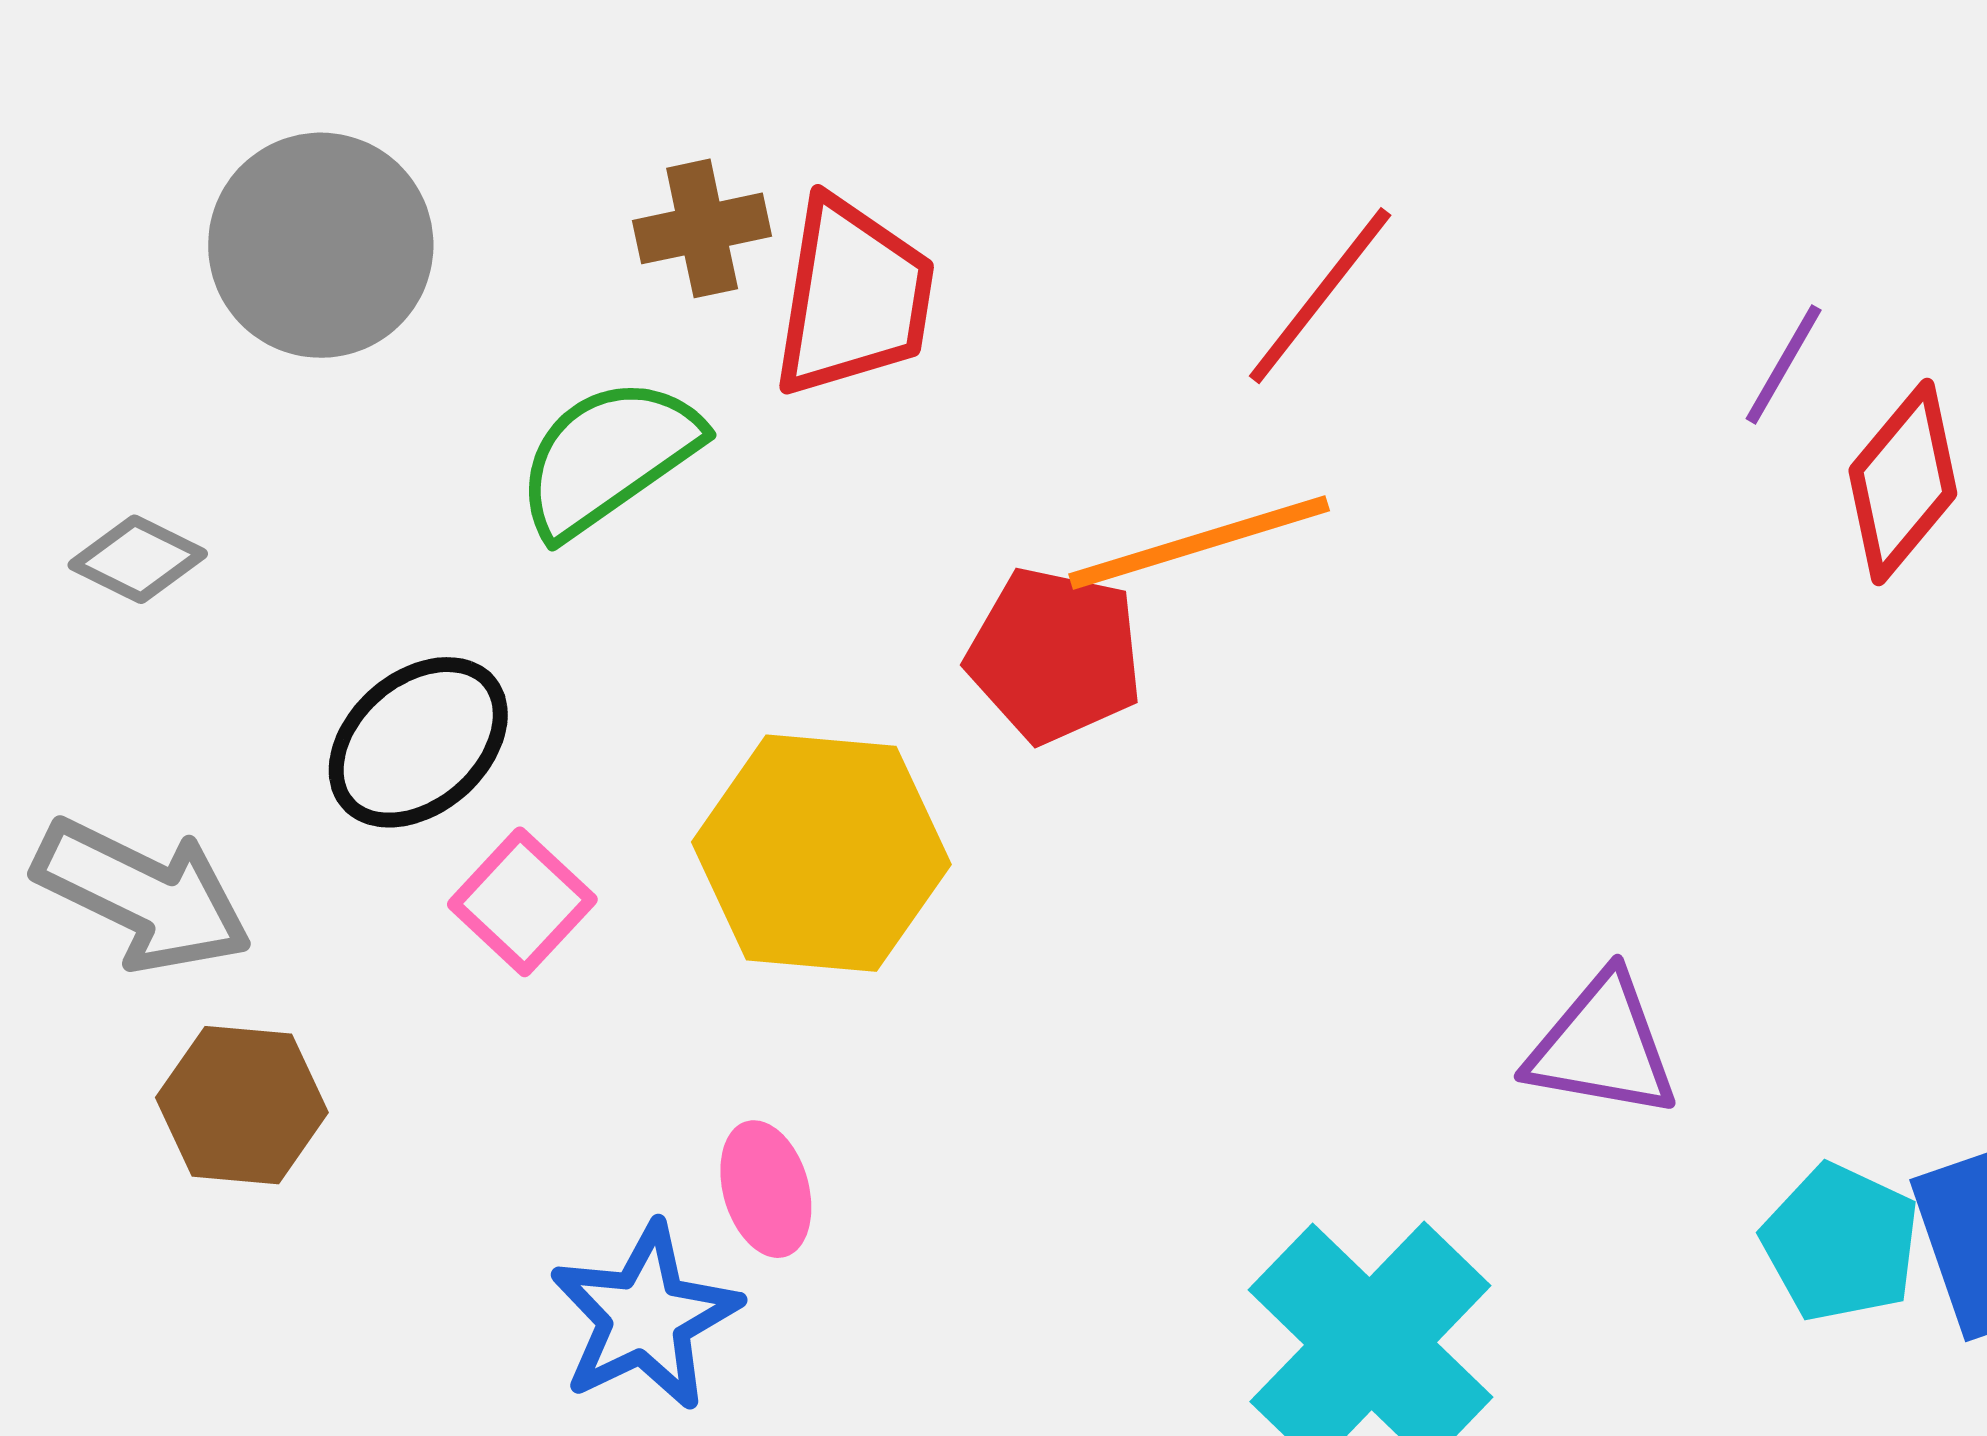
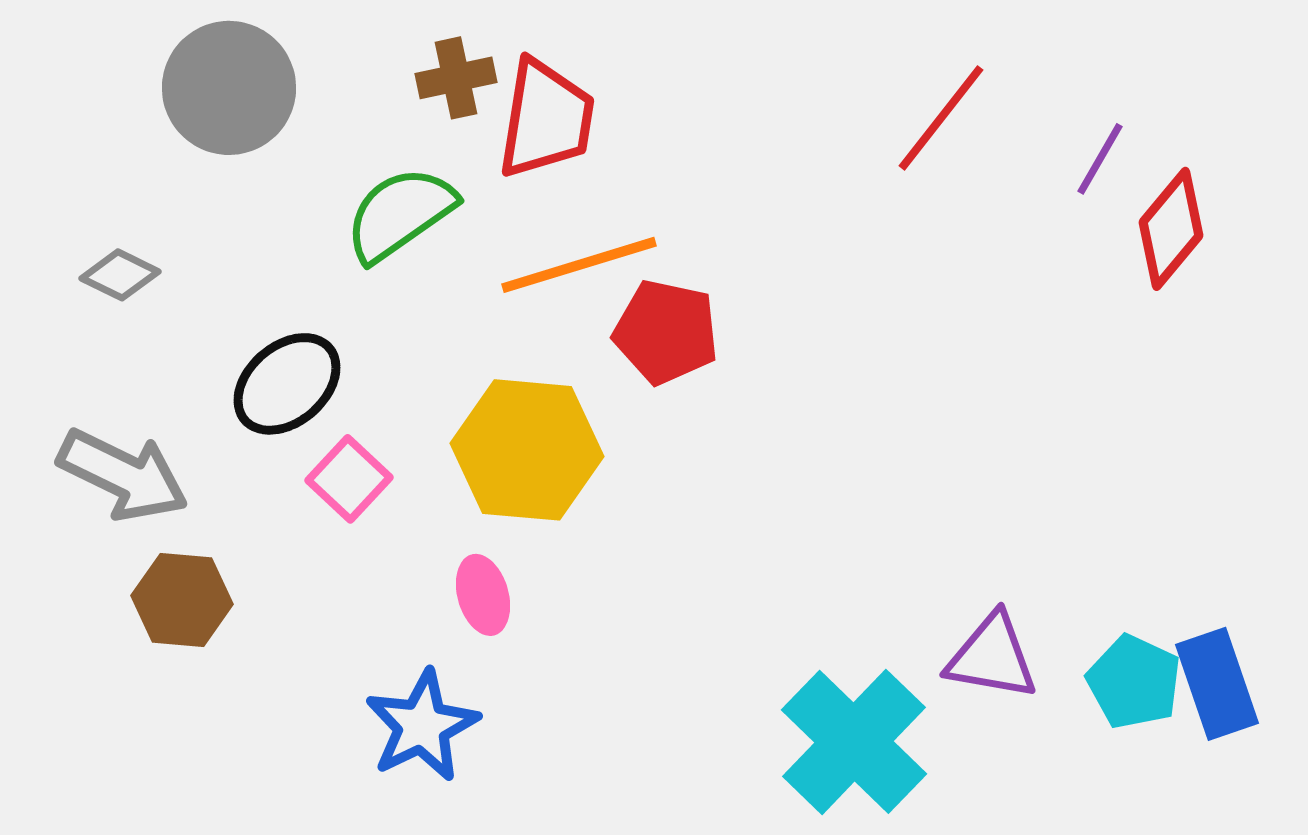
red line: (1320, 296) -> (941, 118), moved
orange line: (1199, 542) -> (579, 265), moved
purple triangle: (1602, 1046) -> (992, 657), moved
pink ellipse: (766, 1189) -> (483, 595), moved

